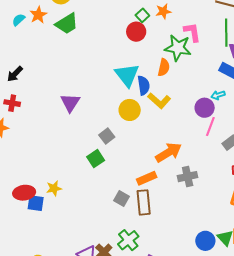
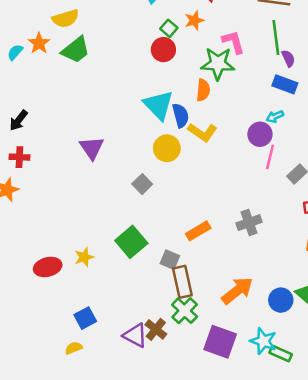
orange arrow: (168, 152) -> (237, 291), moved
green square: (96, 159) -> (131, 242), moved, size x1.4
brown rectangle: (144, 202) -> (182, 282), moved
blue square: (36, 203) -> (85, 318), moved, turned -30

